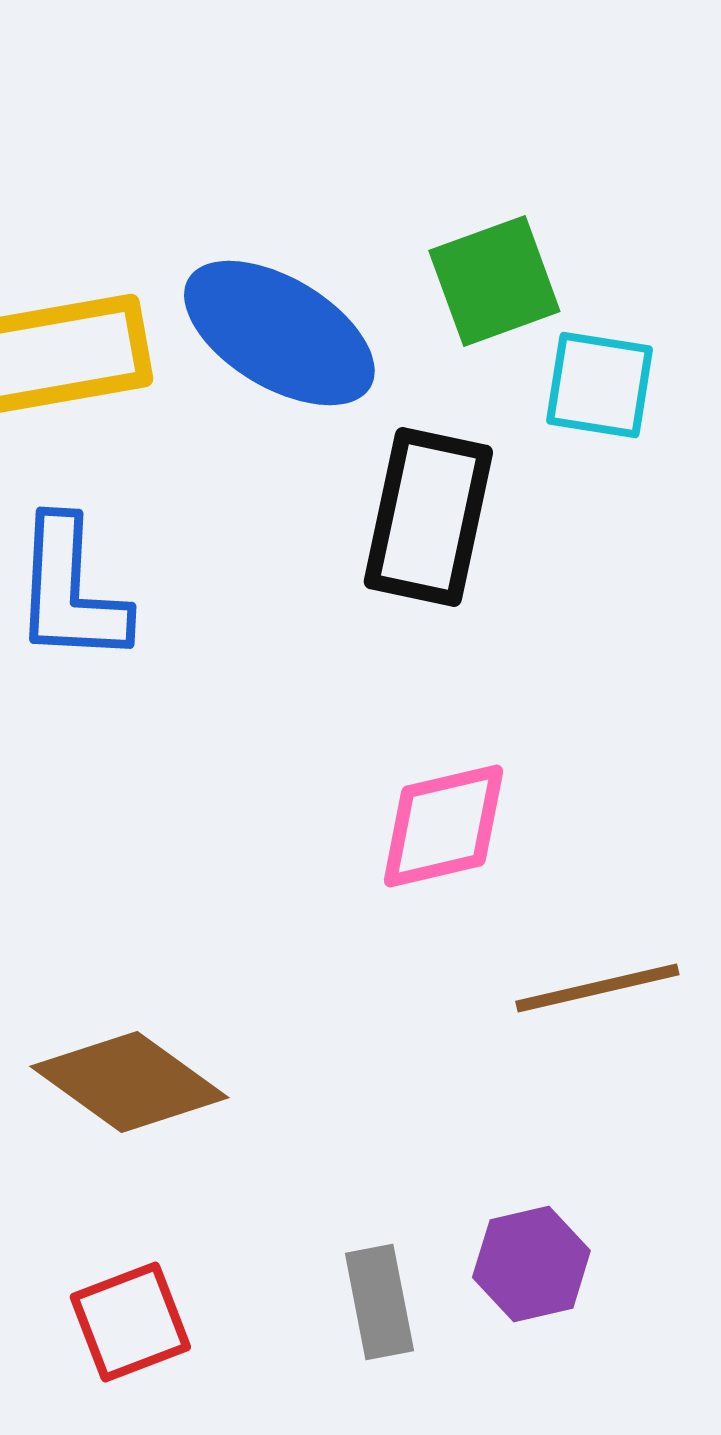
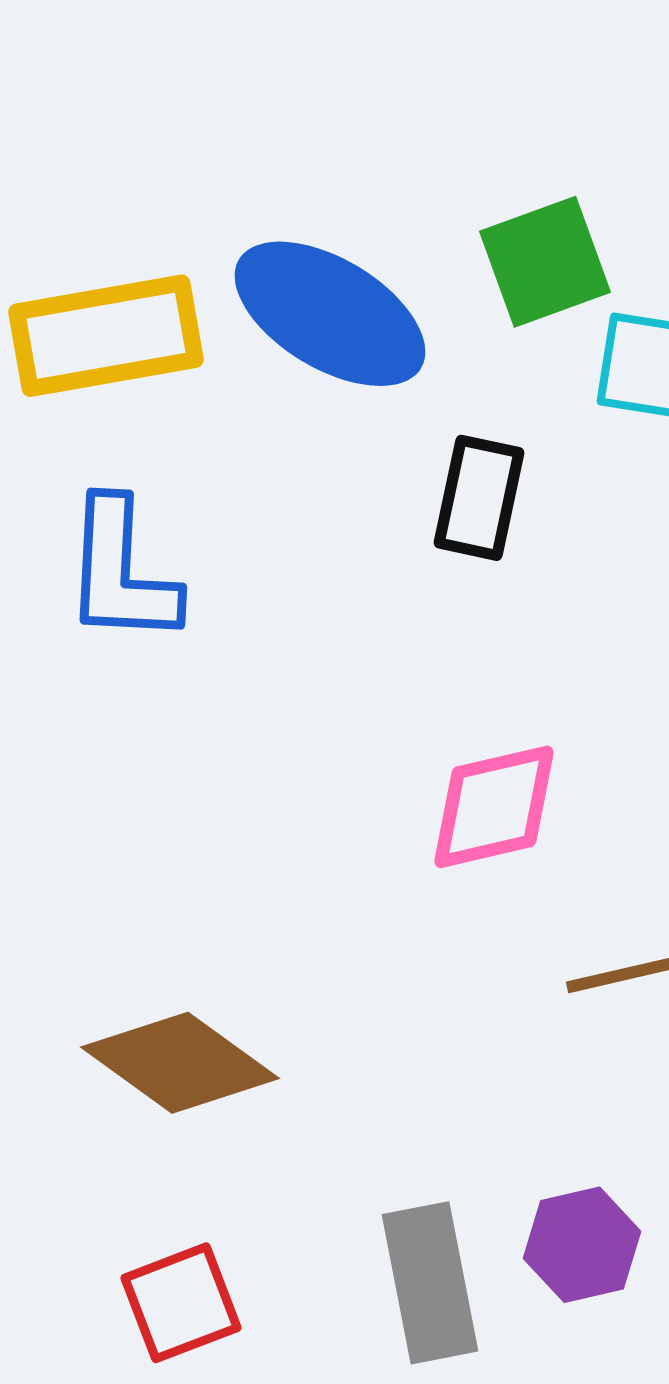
black rectangle: (428, 517) -> (479, 498), size x0.7
gray rectangle: (379, 1302) -> (430, 1283), size x1.4

